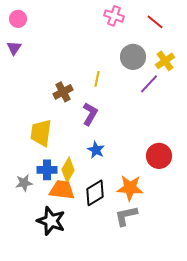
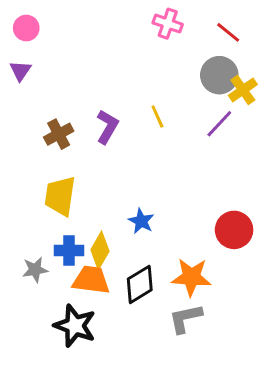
gray circle: (133, 57) -> (219, 75), moved
yellow line: (97, 79) -> (157, 116), moved, turned -35
brown cross: (63, 92) -> (59, 134), moved
purple L-shape: (90, 114) -> (107, 127), moved

